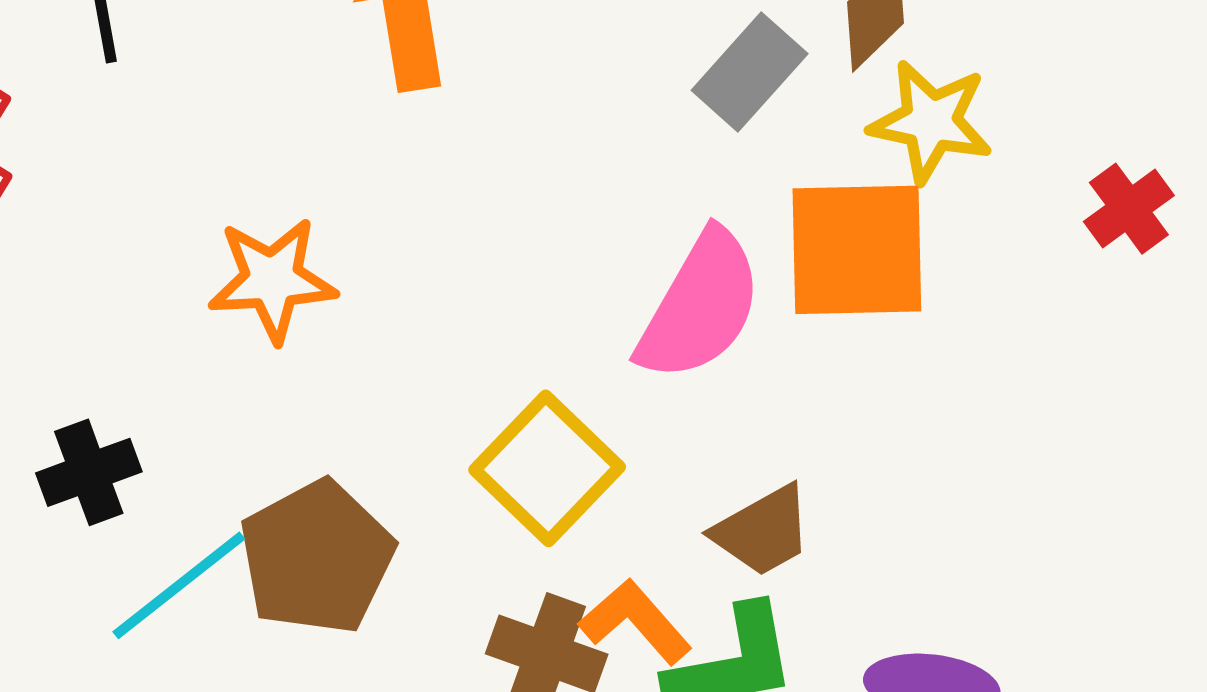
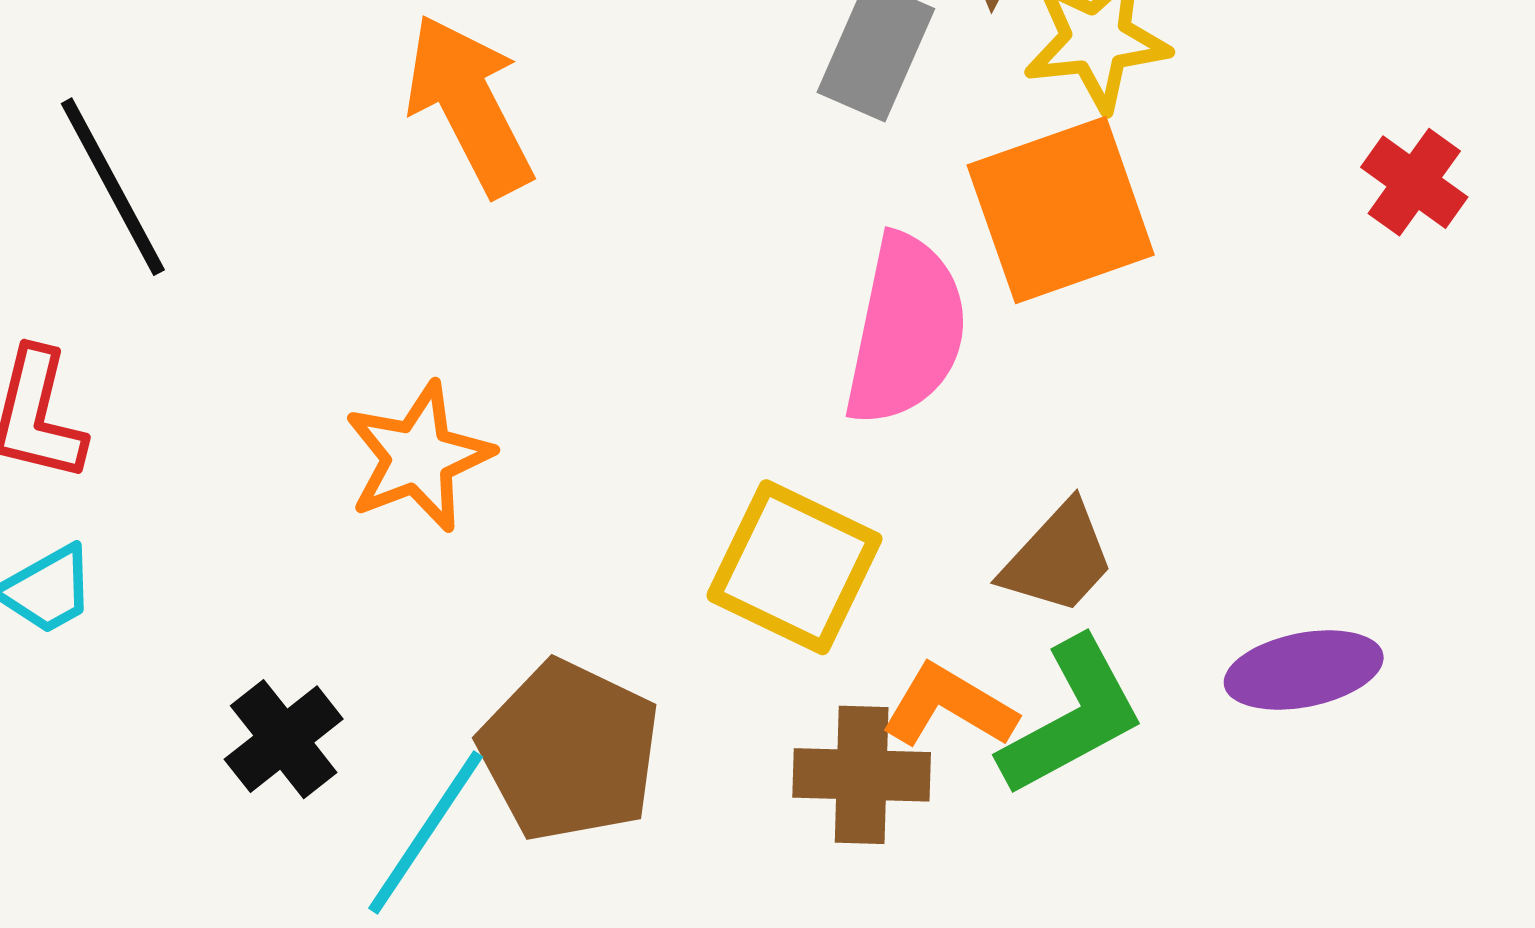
red cross: (1129, 209) -> (1414, 182), moved

